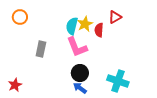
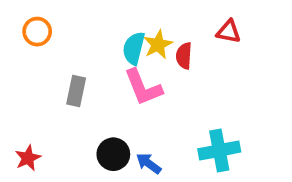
red triangle: (115, 17) -> (229, 32), moved, turned 40
black circle: (80, 73) -> (113, 154), moved
cyan cross: (118, 81) -> (219, 150), turned -30

